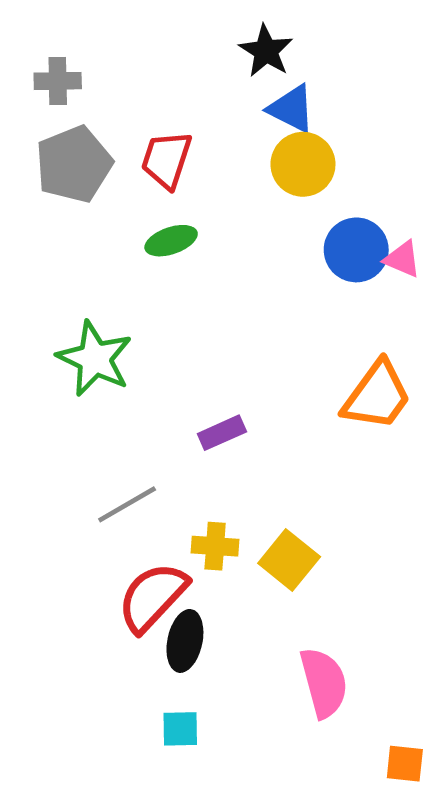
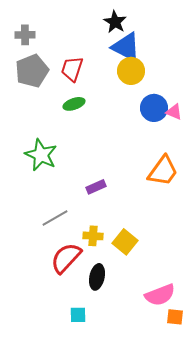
blue triangle: (291, 109) -> (126, 47), size x1.4
black ellipse: (185, 641) -> (97, 277), moved
pink semicircle: (324, 683) -> (160, 295), moved, turned 84
orange square: (405, 764) -> (175, 317), moved

